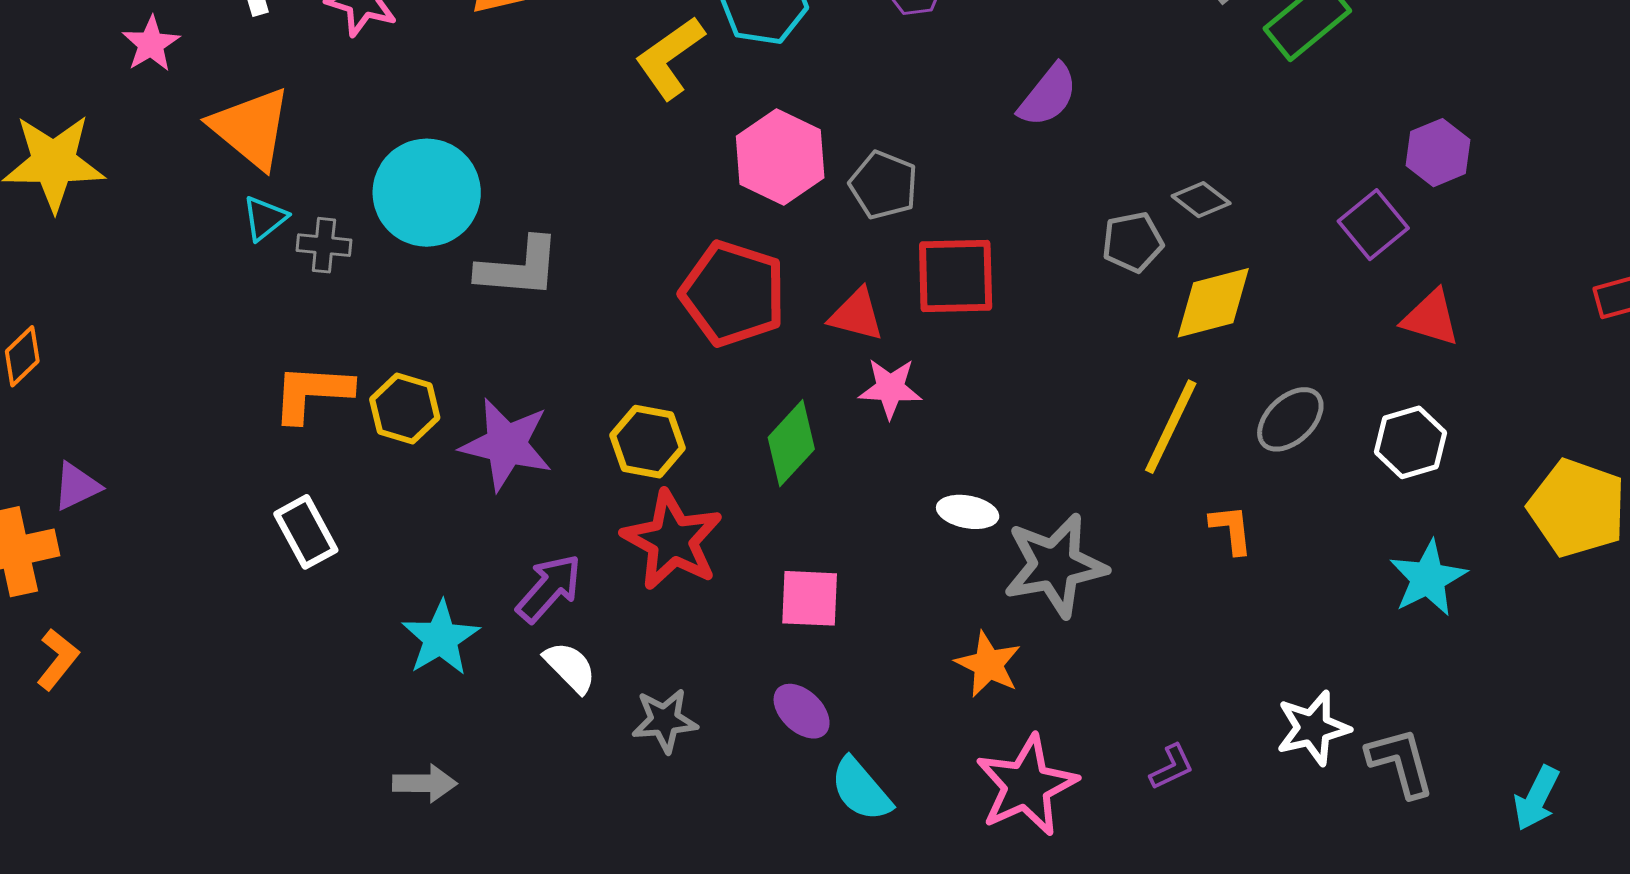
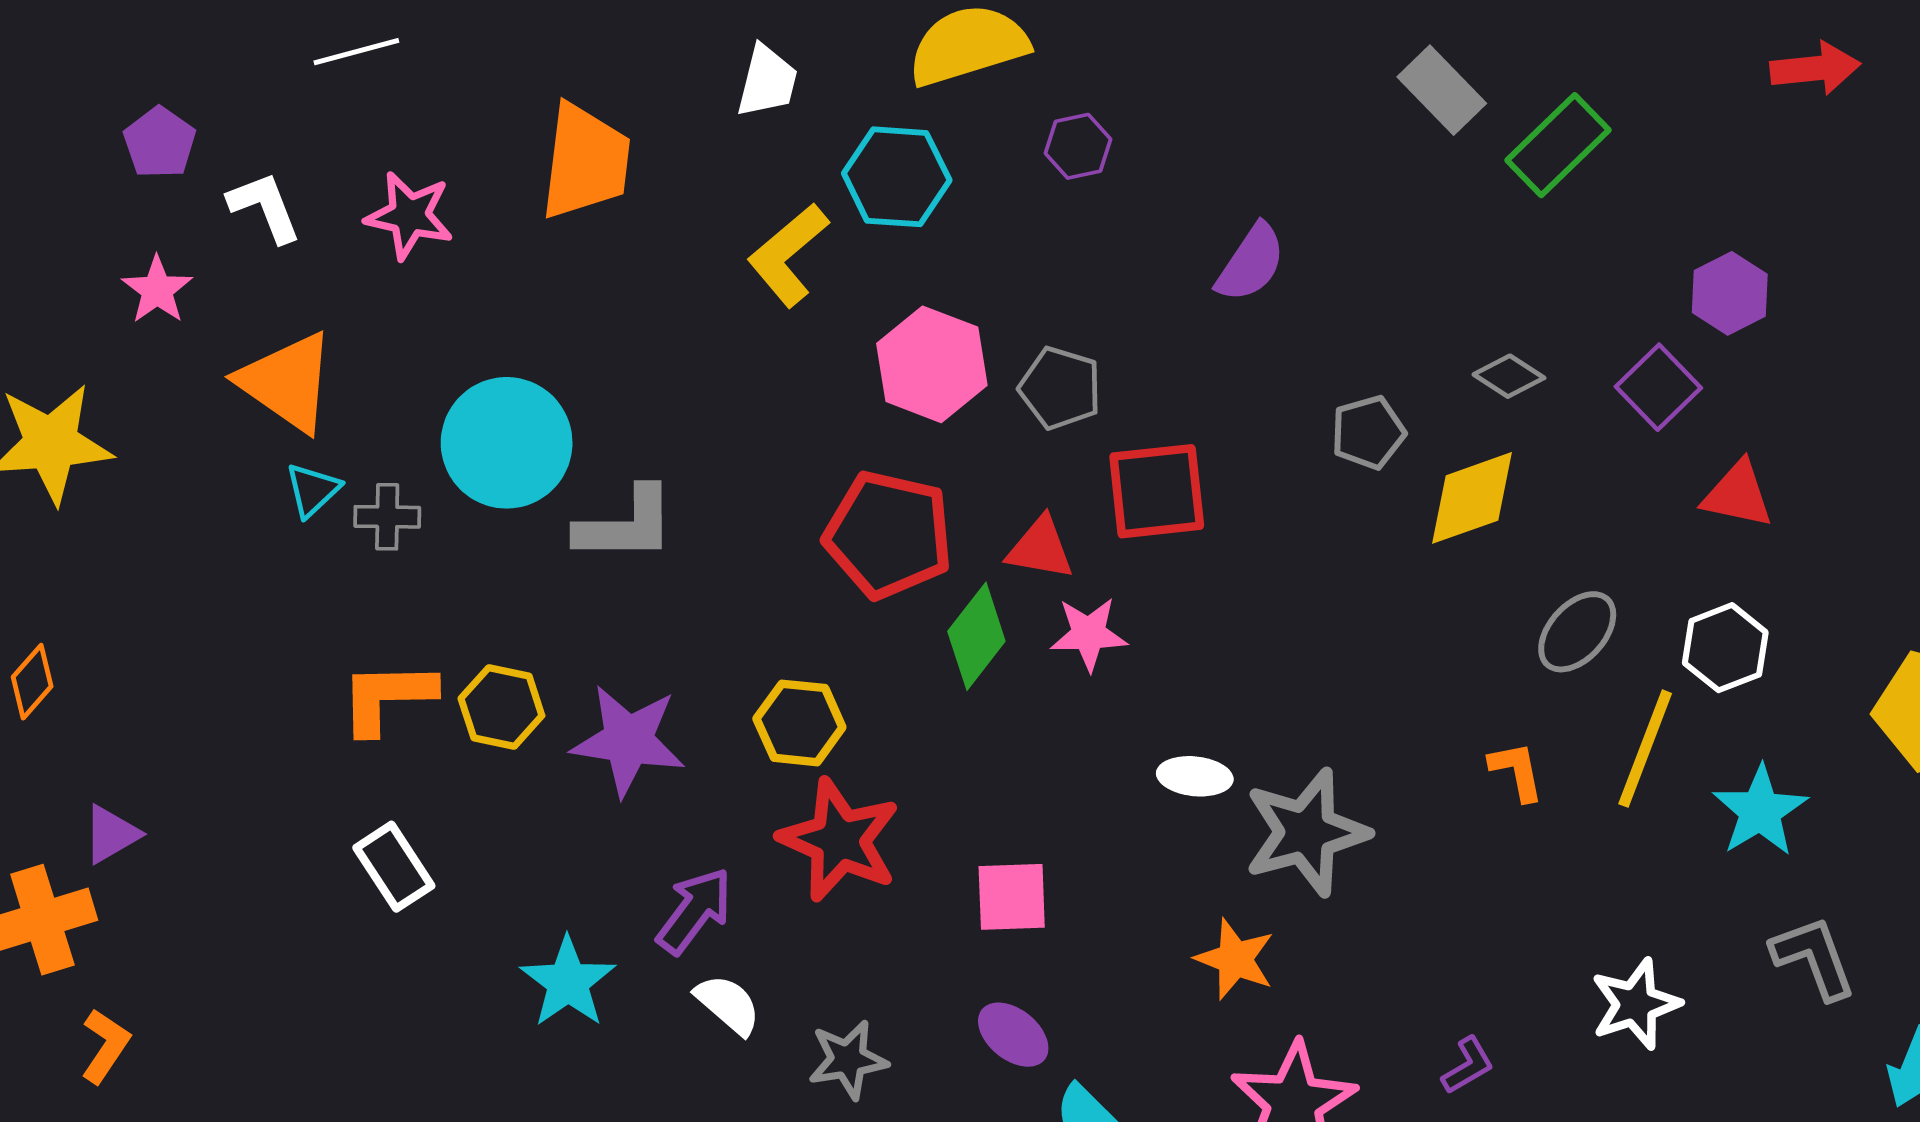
gray diamond: (1201, 200) -> (1509, 376), moved
yellow line: (1171, 427) -> (1645, 749), moved
green diamond: (791, 443) -> (976, 636), moved
gray L-shape: (1401, 762) -> (1814, 958), moved

